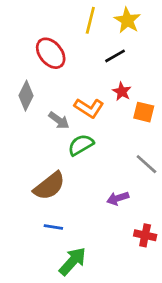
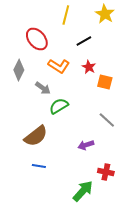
yellow star: (127, 20) -> (105, 14), moved
orange L-shape: (89, 108) -> (59, 66), moved
green arrow: (73, 261) -> (83, 191), moved

